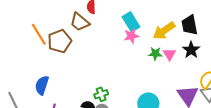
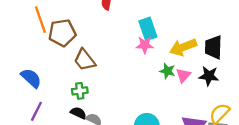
brown trapezoid: (80, 22) -> (85, 60), moved
black star: (191, 50) -> (209, 76), turned 30
blue semicircle: (42, 85) -> (31, 78), turned 102
green cross: (101, 94) -> (80, 91), moved

